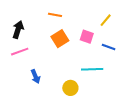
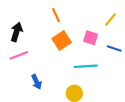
orange line: (55, 15) -> (56, 15), turned 56
cyan line: (92, 69) -> (86, 66), moved

